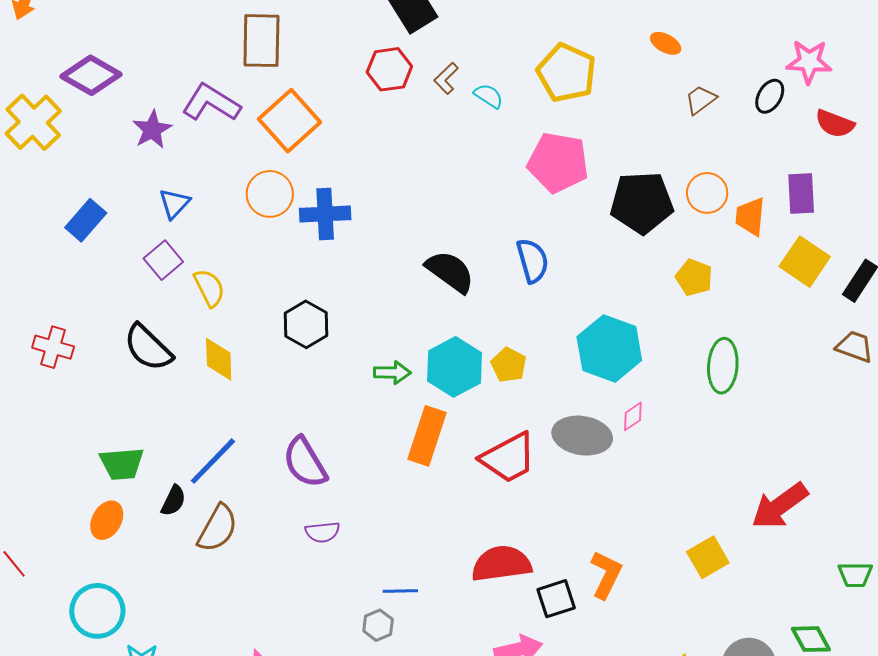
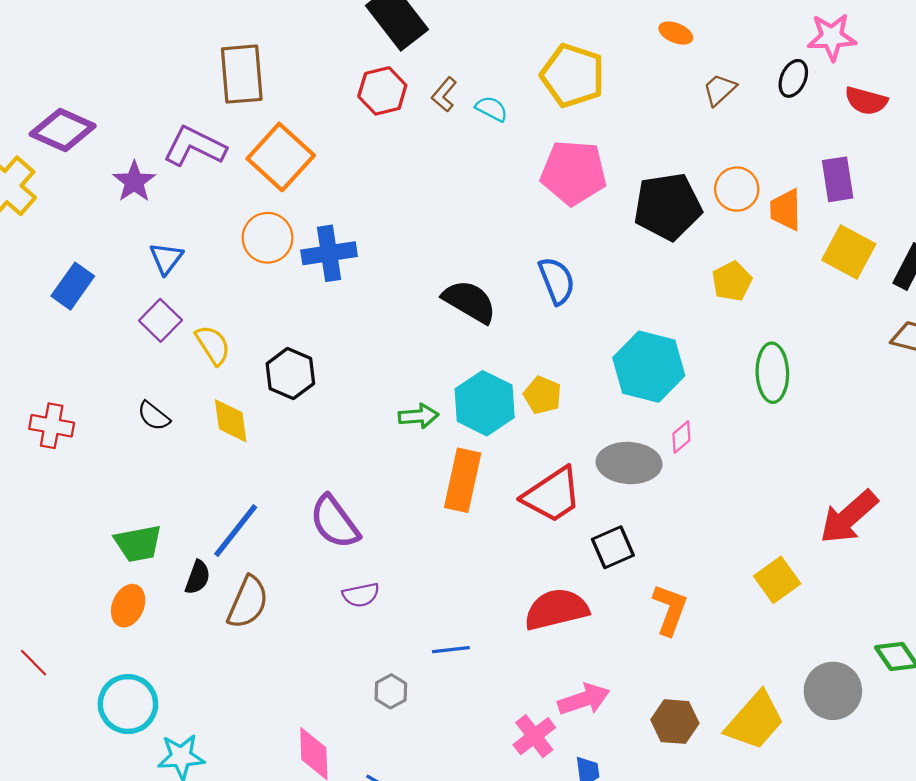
yellow pentagon: (694, 278) -> (732, 281), turned 30
black hexagon: (306, 324) -> (290, 374), moved
black semicircle: (148, 348) -> (154, 416), size x0.6
black square: (556, 599) -> (613, 547), moved
gray hexagon: (378, 625) -> (391, 691), moved

